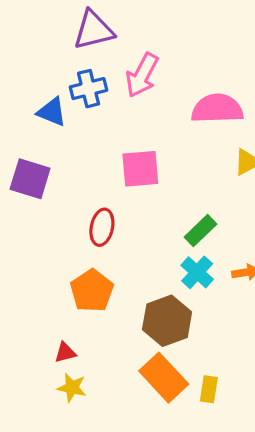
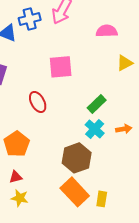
pink semicircle: (217, 109) -> (107, 31), size x0.7
red ellipse: (102, 227) -> (38, 102), turned -40
orange pentagon: (92, 291) -> (17, 144), moved

